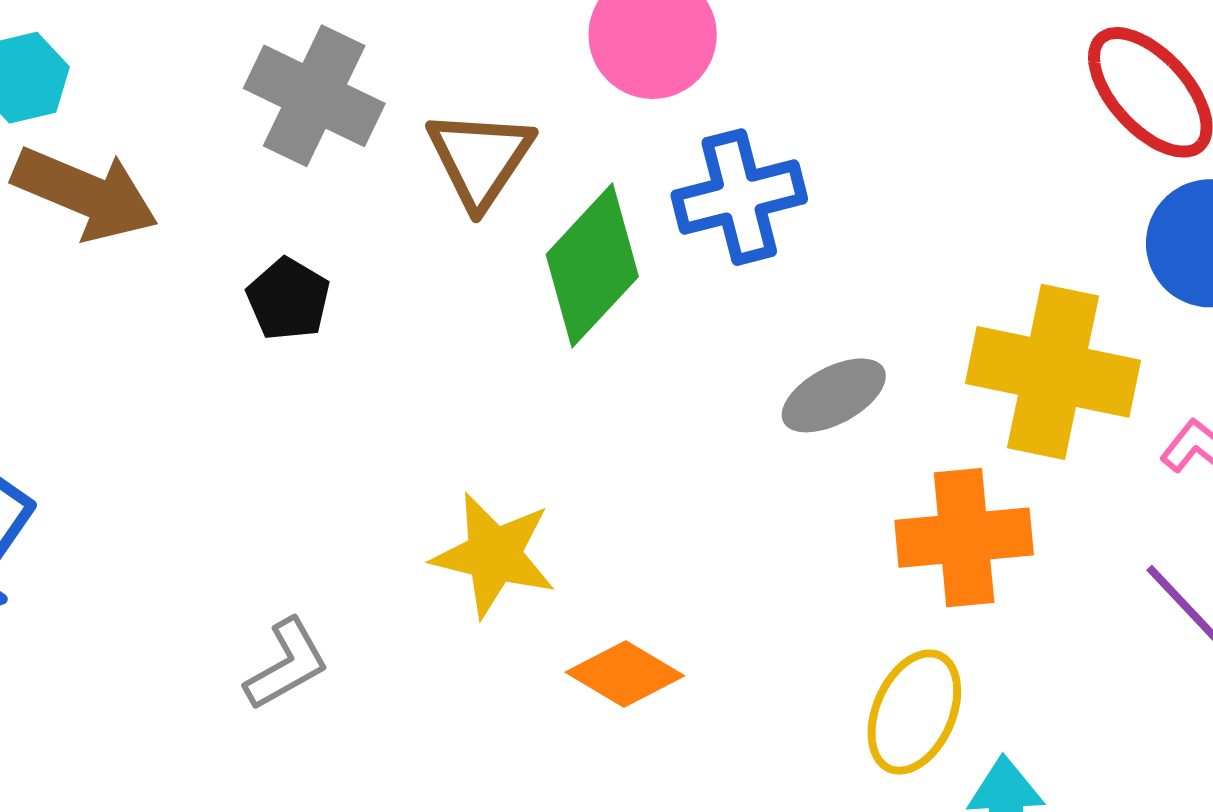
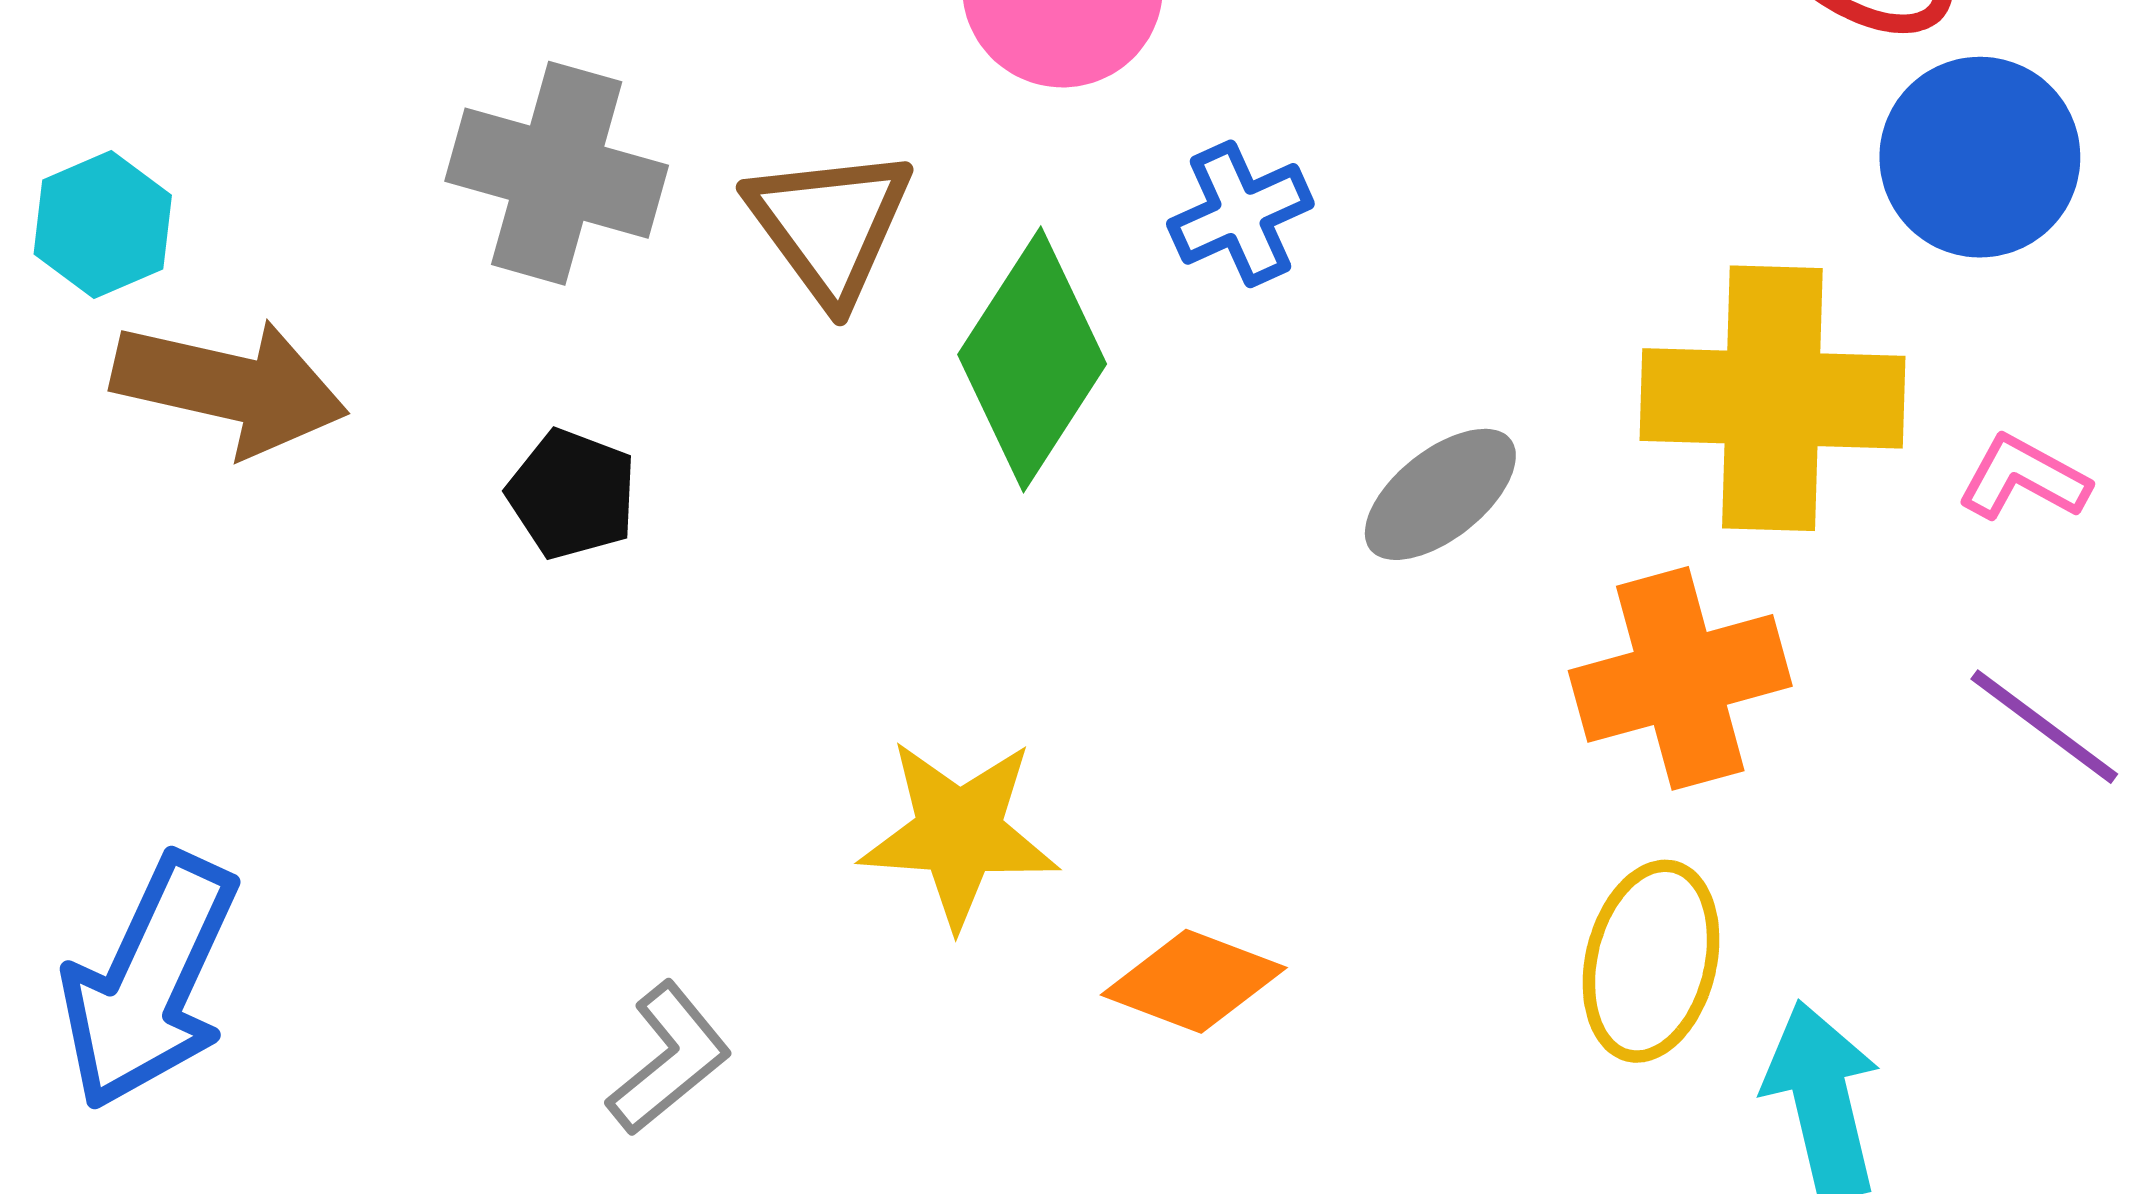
blue cross: (739, 197) -> (1240, 214), size x0.7

